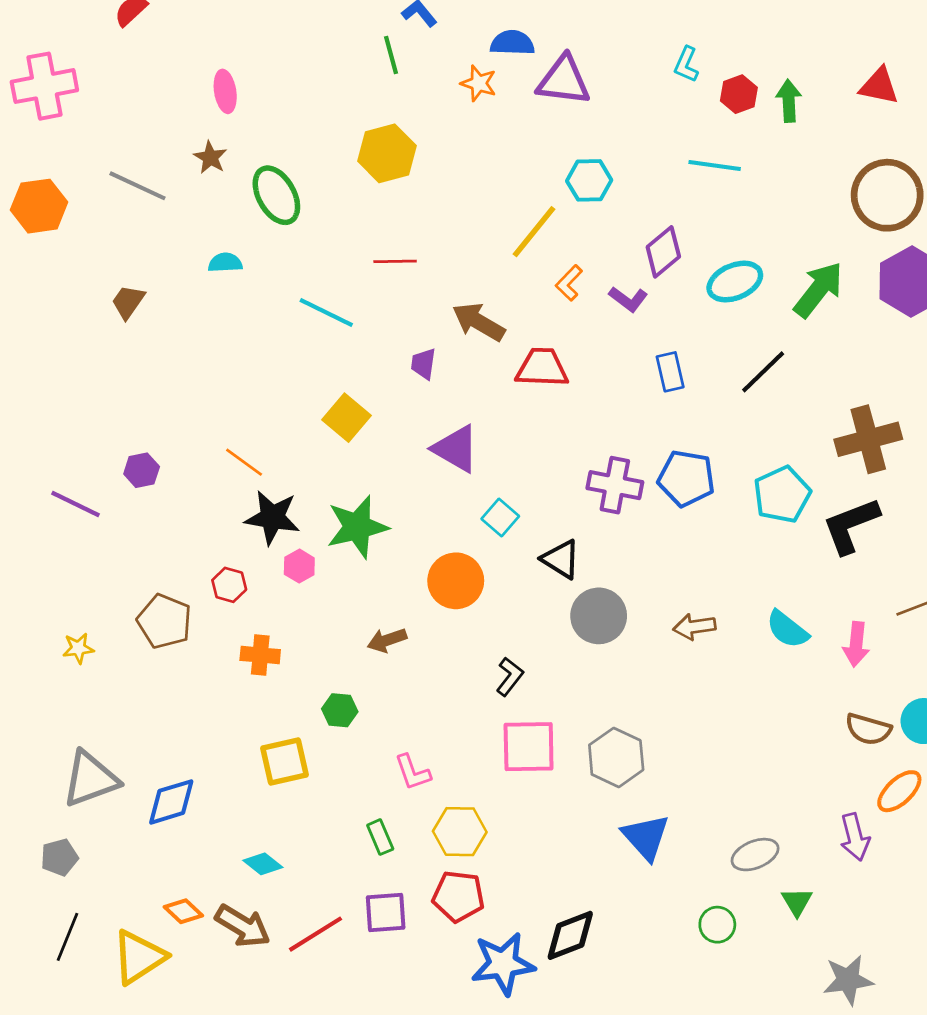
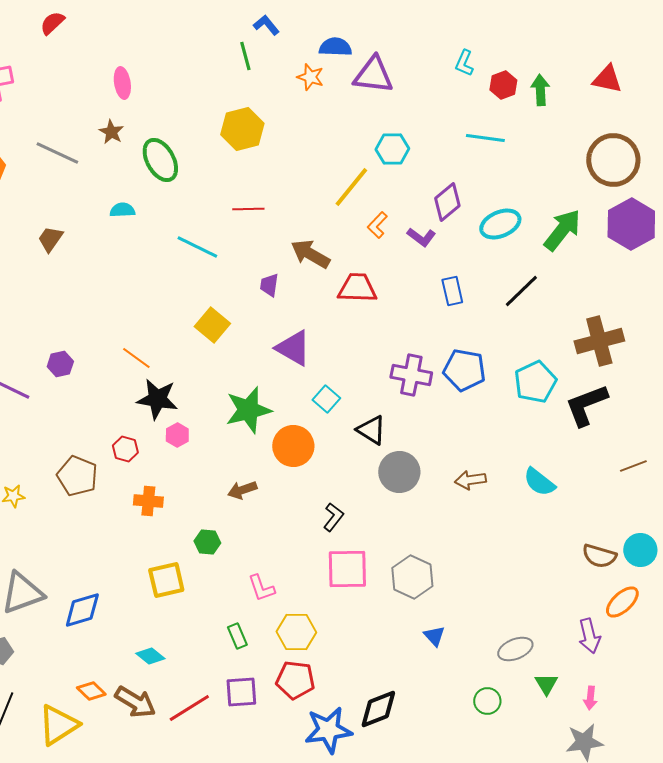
green star: (357, 527) -> (248, 410), moved
pink arrow: (856, 644) -> (590, 698), moved, size x0.7
blue triangle: (646, 837) -> (434, 636), size x0.6

